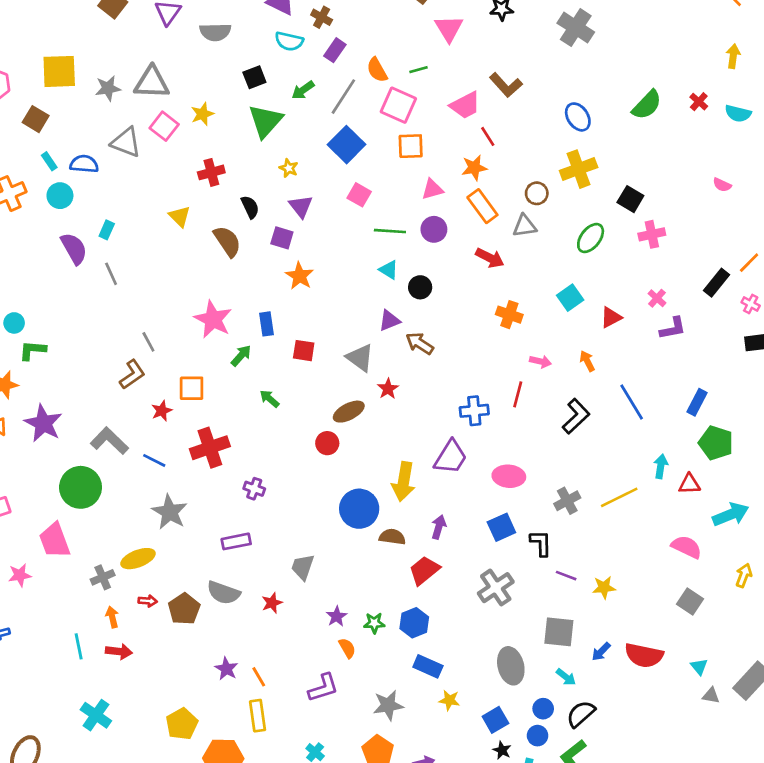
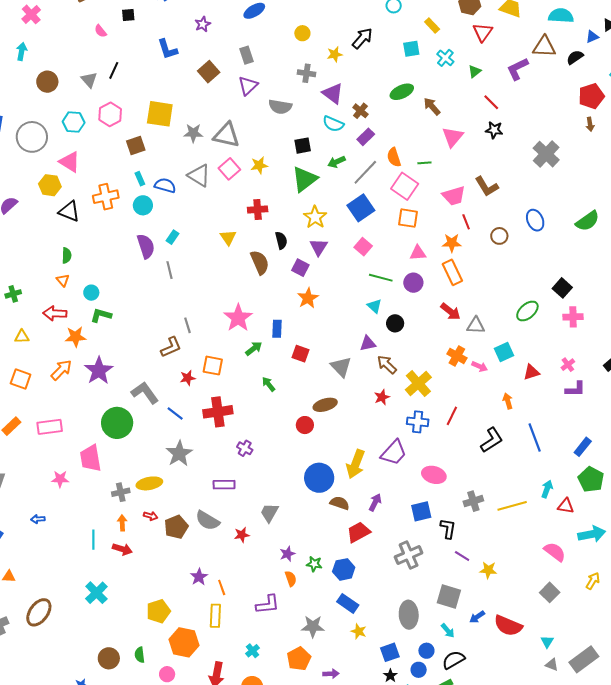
brown square: (36, 119) -> (136, 146), turned 30
yellow star: (289, 168) -> (315, 217), size x1.6
yellow cross: (579, 169) -> (418, 384), moved, turned -32
brown circle: (537, 193) -> (499, 236), moved
gray triangle: (525, 226) -> (476, 325), moved
pink arrow: (540, 361) -> (480, 366), moved
red star: (388, 389) -> (382, 397), moved

